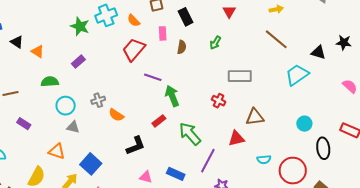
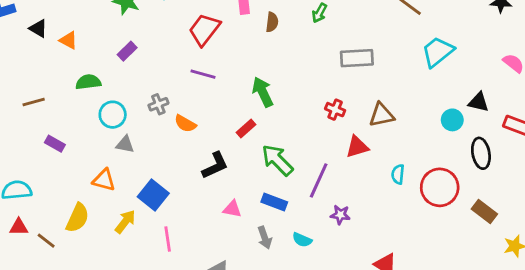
black triangle: (318, 52) -> (479, 102), moved
purple line: (153, 77) -> (203, 74), moved
red cross: (219, 101) -> (335, 110), moved
green arrow: (190, 134) -> (277, 160), moved
cyan semicircle: (264, 160) -> (398, 174), turned 104

